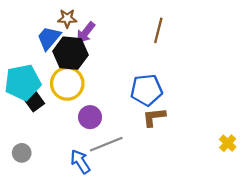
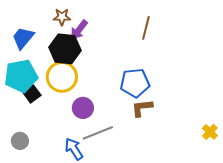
blue trapezoid: (49, 38) -> (23, 38), moved

